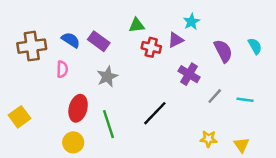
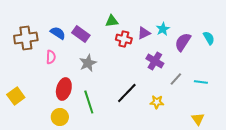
cyan star: (191, 22) -> (163, 29), moved
purple semicircle: (223, 51) -> (183, 42), turned -120
yellow star: (209, 139) -> (157, 102), moved

